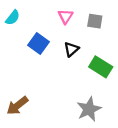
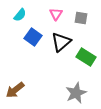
cyan semicircle: (13, 18) -> (20, 15), moved
black triangle: (71, 49) -> (61, 42), size x1.5

